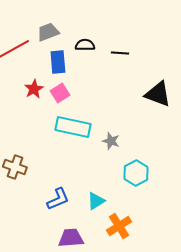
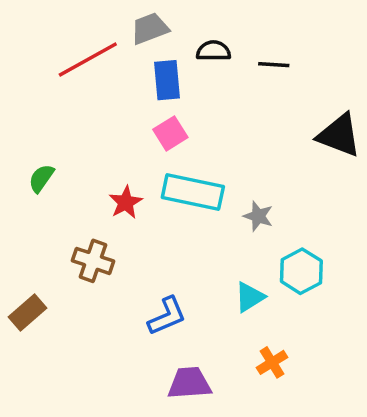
red star: (34, 89) -> (126, 202), moved
cyan triangle: (96, 201) -> (250, 297), moved
orange cross: (119, 226) -> (272, 362), size x0.7

